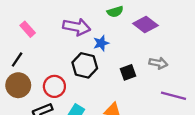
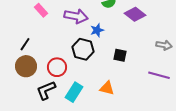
pink rectangle: (28, 29) -> (41, 10), moved
gray arrow: (158, 63) -> (164, 45), moved
black square: (128, 72) -> (120, 55), turned 32

